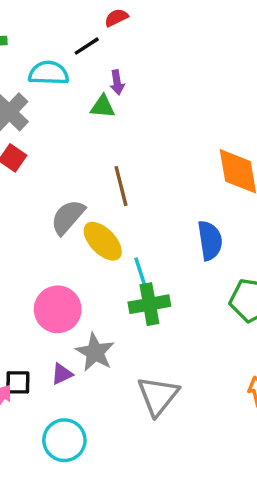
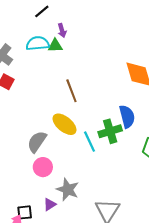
cyan semicircle: (49, 73) -> (38, 43), moved
gray semicircle: (68, 217) -> (37, 142), moved
green cross: (149, 304) -> (110, 131), moved
pink circle: (58, 309) -> (43, 167), size x0.7

